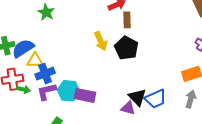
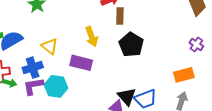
black pentagon: (126, 48) -> (131, 45), moved
yellow triangle: (35, 60) -> (50, 46), moved, turned 36
purple rectangle: (85, 95) -> (81, 63), moved

